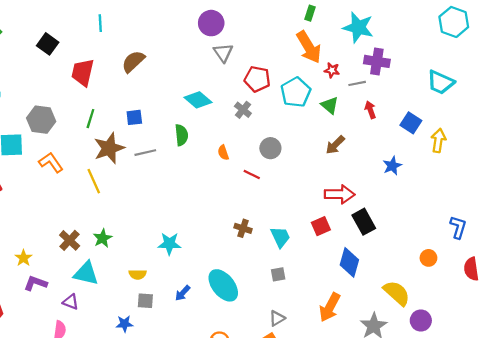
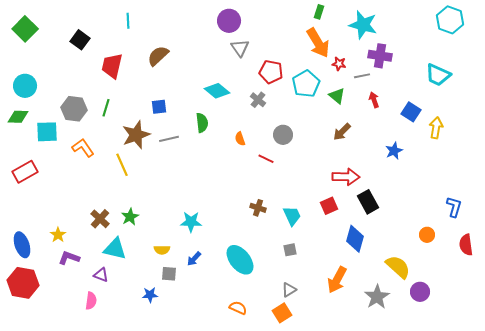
green line: (90, 119) -> (106, 108), moved
blue arrow: (183, 293) -> (194, 259), moved

